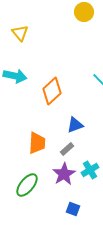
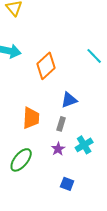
gray rectangle: (67, 149) -> (61, 124), turned -32
purple star: (64, 174) -> (58, 149), size x0.6

